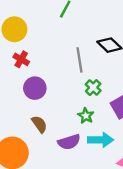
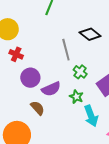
cyan arrow: (101, 140) -> (91, 116), turned 75
purple semicircle: (69, 142) -> (51, 89), moved

